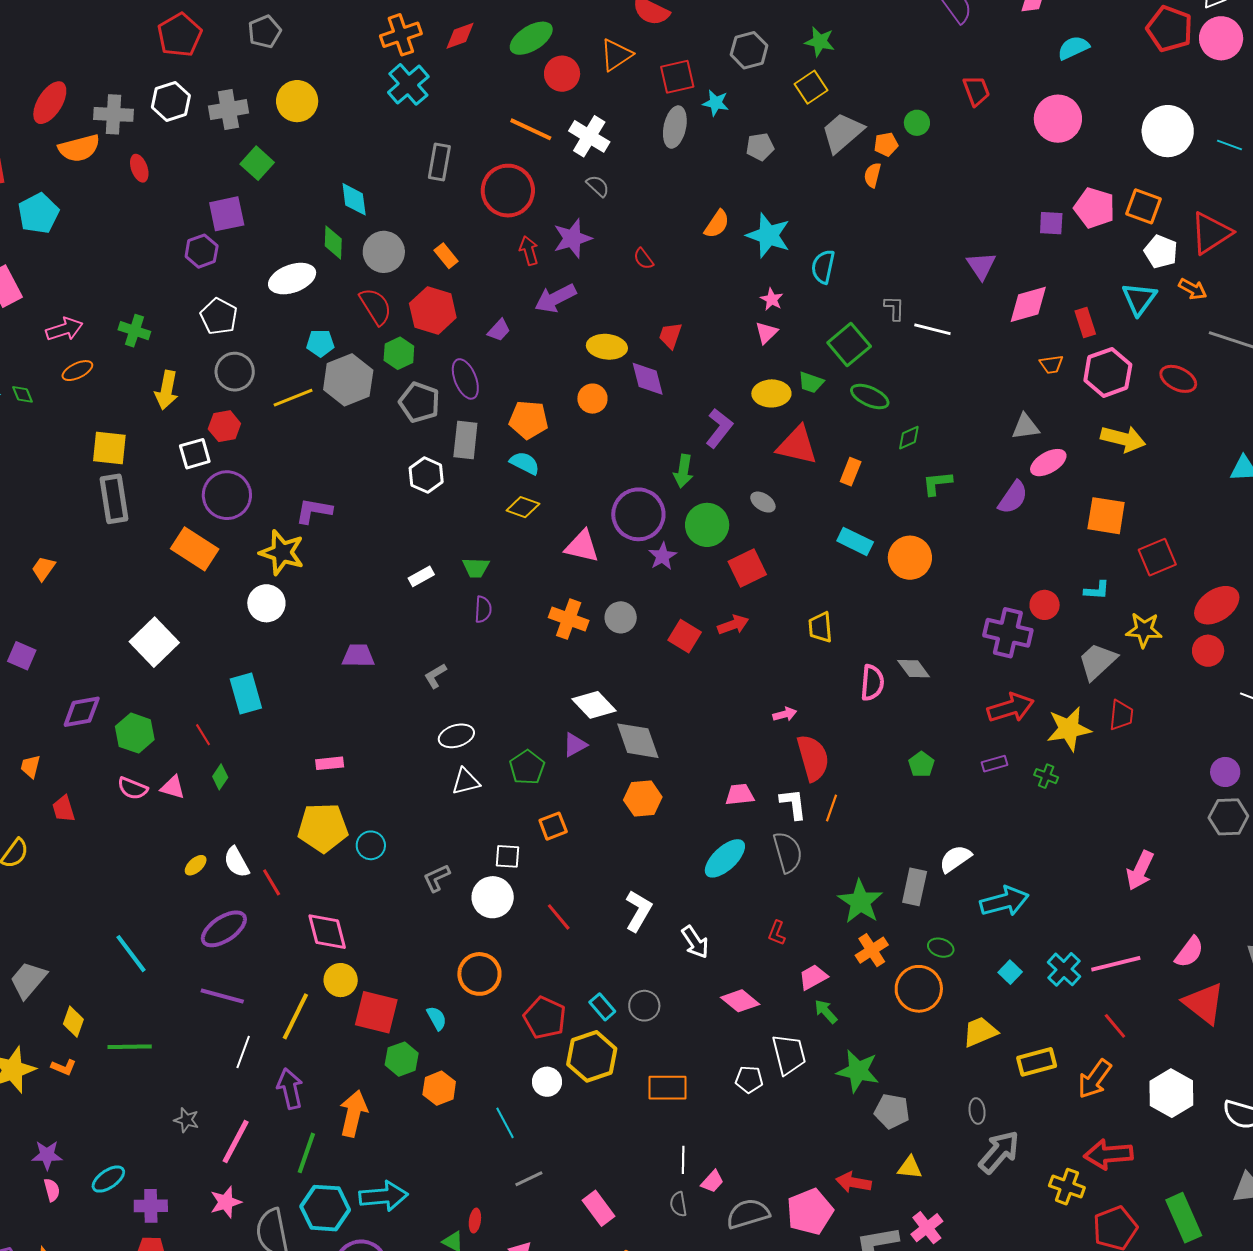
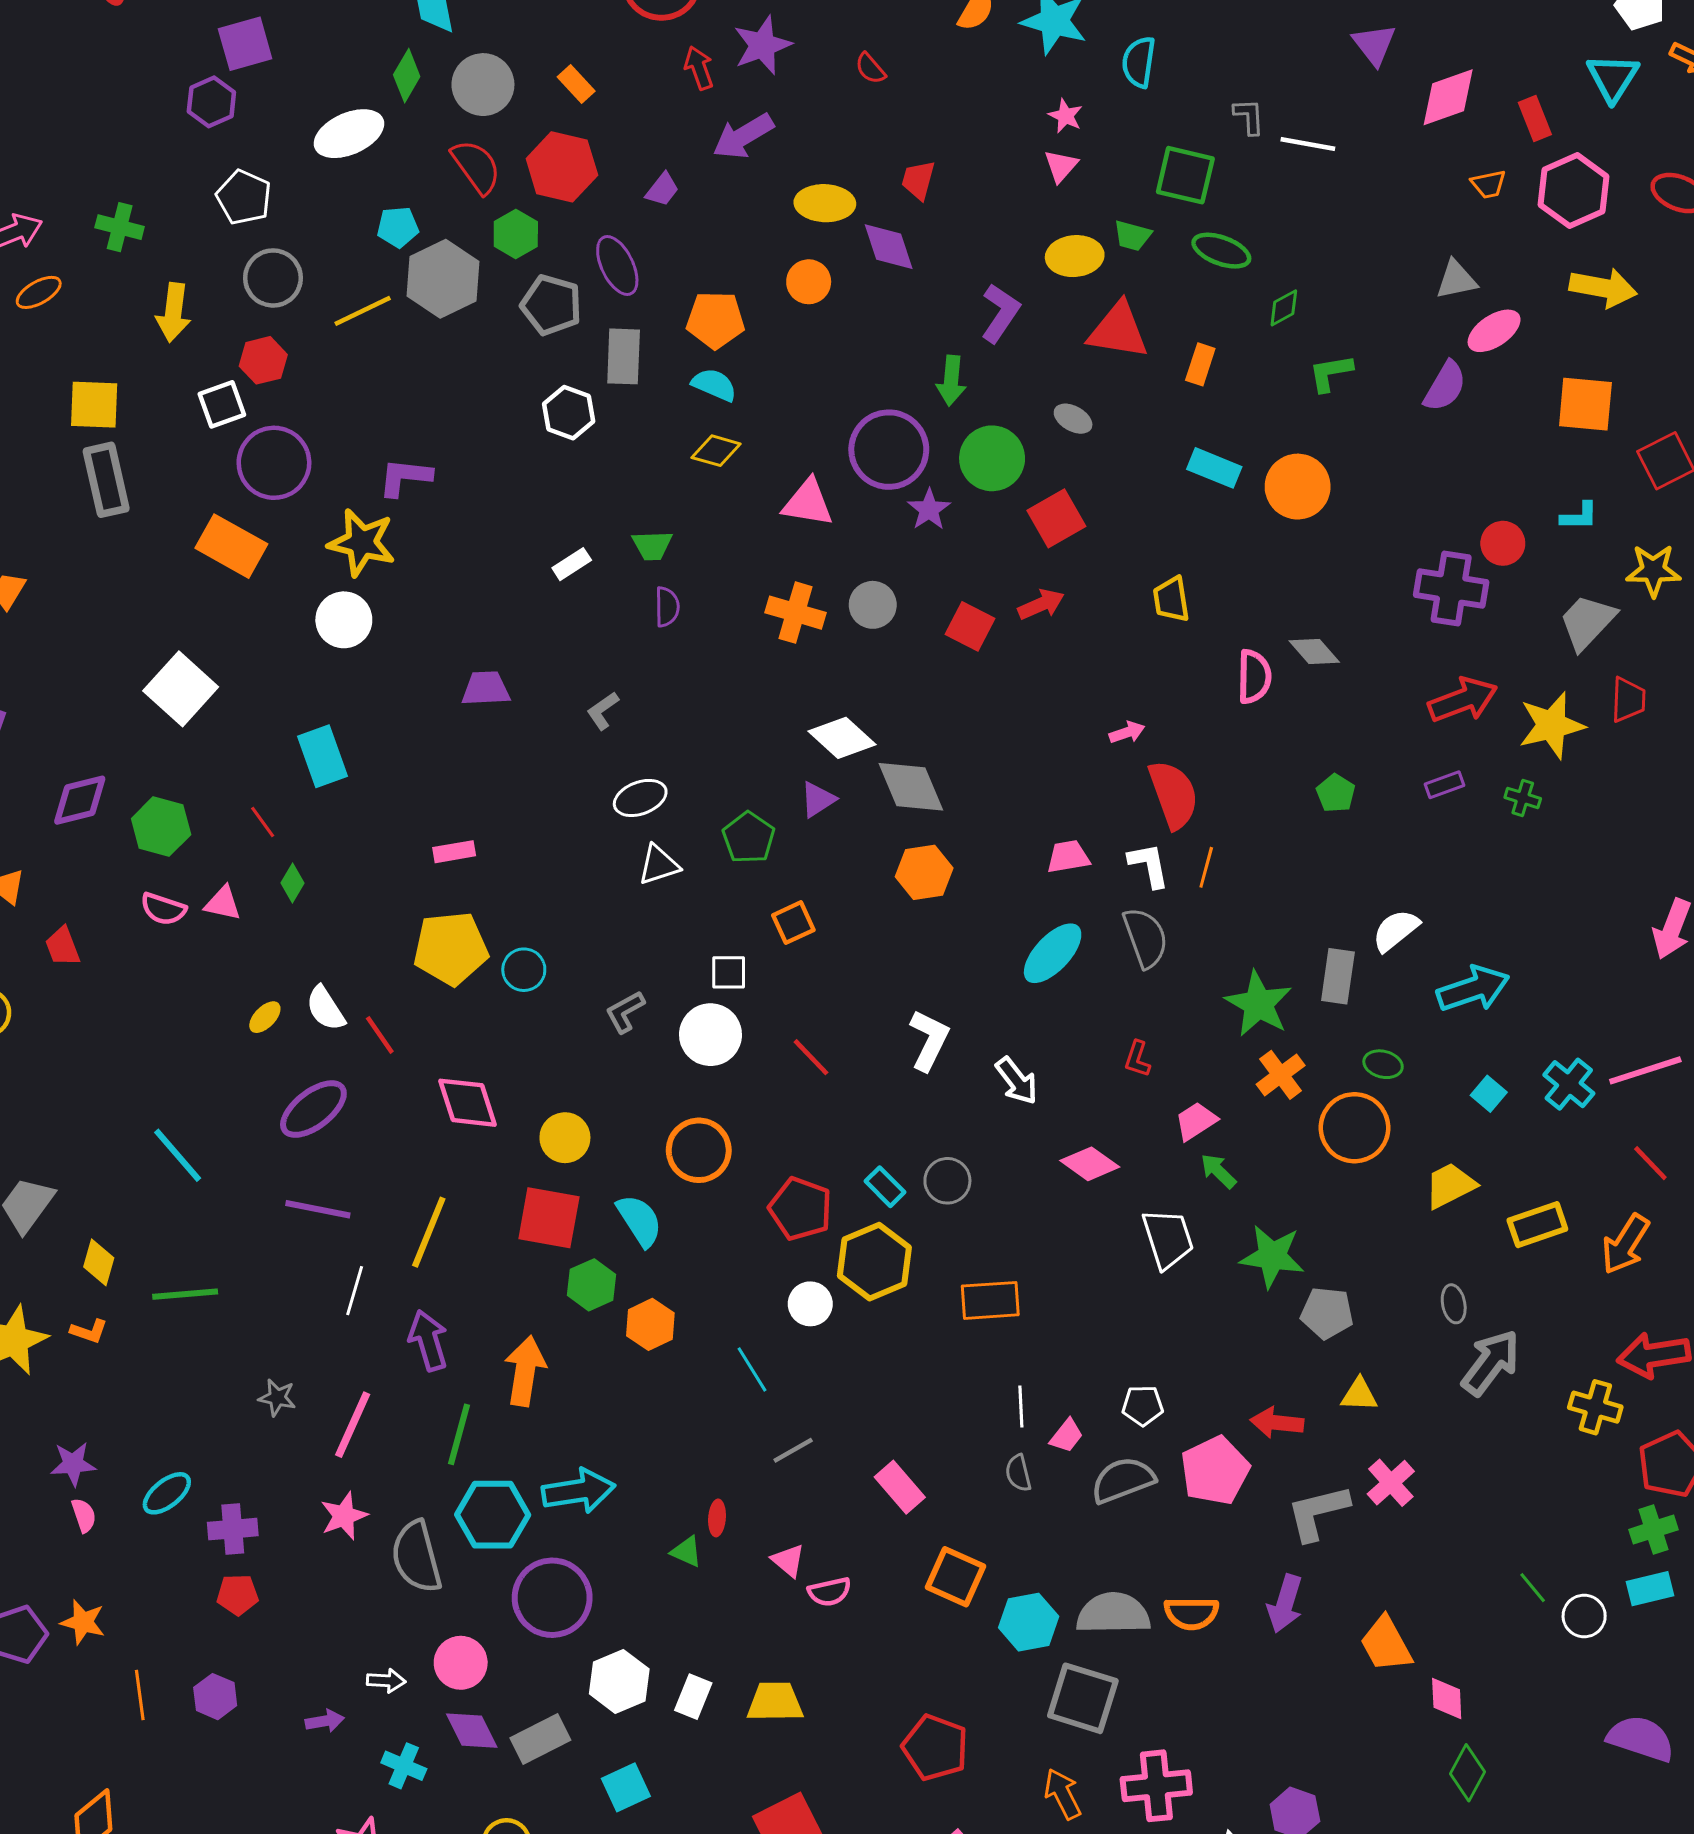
green diamond: (333, 242) -> (407, 76), turned 32
green square: (849, 344) -> (1185, 175), turned -33
yellow circle: (341, 980) -> (565, 1138), moved
cyan semicircle: (437, 1018) -> (639, 1221), size x1.5
white pentagon: (749, 1079) -> (1143, 1406), moved

